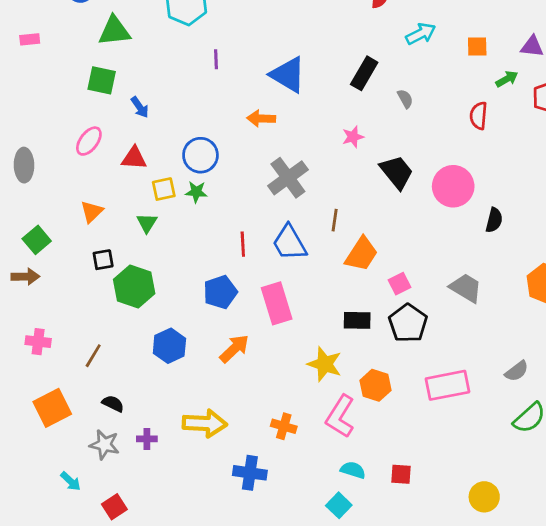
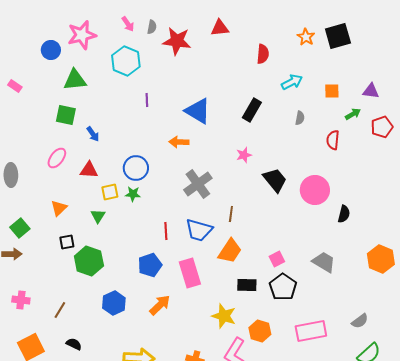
pink rectangle: (30, 39) -> (15, 86), turned 40
gray semicircle: (405, 99) -> (300, 118), moved, turned 40
blue trapezoid: (289, 243) -> (199, 230), turned -44
orange trapezoid: (361, 254) -> (230, 251), moved

